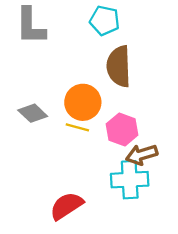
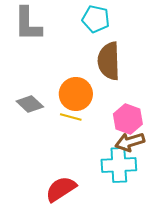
pink hexagon: (122, 130) -> (128, 119), moved

